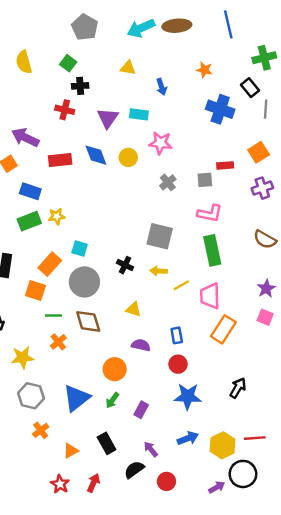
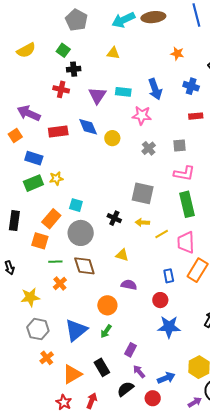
yellow semicircle: (24, 62) -> (26, 50), turned -102
blue arrow: (161, 87) -> (155, 89), moved, size x1.5
blue cross: (220, 109) -> (191, 86), size x0.7
yellow circle: (128, 157) -> (112, 138), moved
red rectangle: (225, 165) -> (196, 116), moved
blue rectangle: (177, 335) -> (169, 276), moved
purple rectangle: (141, 410) -> (130, 350), moved
blue arrow: (188, 438) -> (166, 378), moved
orange triangle: (71, 451) -> (72, 374), size x1.5

